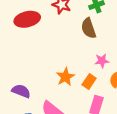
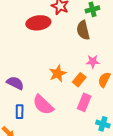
red ellipse: (27, 19) -> (38, 23), moved

